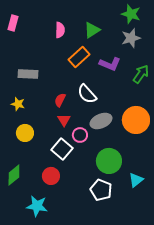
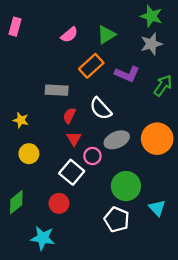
pink semicircle: (60, 30) -> (69, 35), turned 49
gray rectangle: (28, 74) -> (57, 90), moved
cyan triangle: (136, 180) -> (157, 208), turned -35

